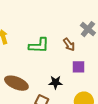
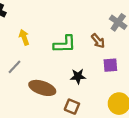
black star: (56, 82) -> (78, 76), moved

